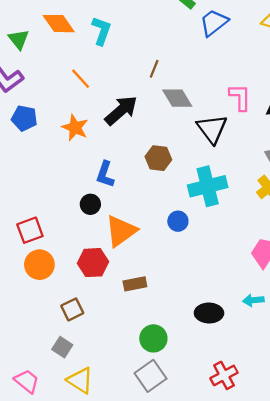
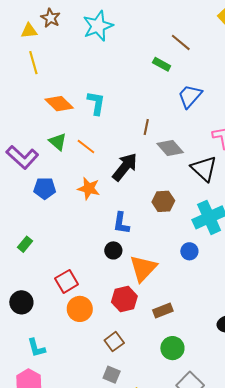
blue trapezoid: (214, 23) -> (190, 96), moved
green triangle: (19, 39) -> (58, 142), moved
green circle: (153, 338) -> (172, 348), moved

